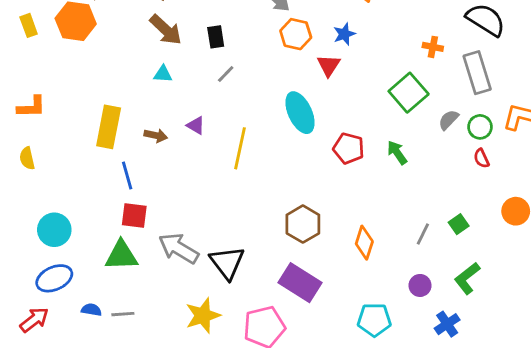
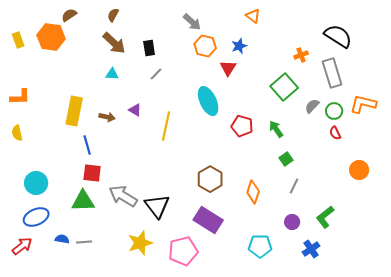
orange cross: (433, 47) -> (301, 55), turned -32
green square: (459, 224) -> (286, 159), moved

